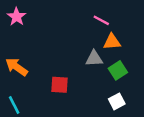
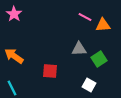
orange triangle: (112, 42) -> (103, 25), moved
white square: (117, 101) -> (89, 85), moved, turned -32

